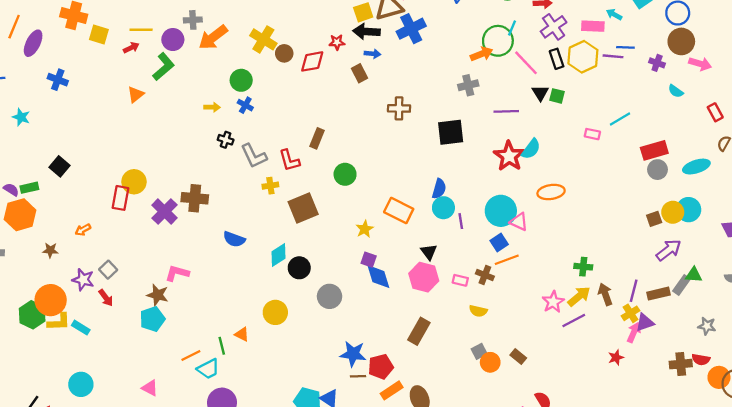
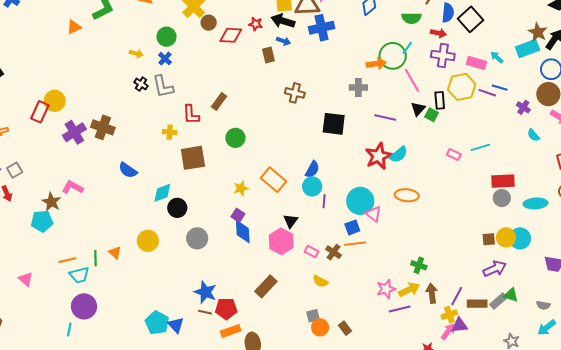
purple cross: (554, 27) -> (443, 55), turned 30
black rectangle: (557, 59) -> (440, 100), moved
gray L-shape: (254, 156) -> (163, 87), moved

